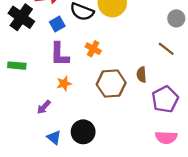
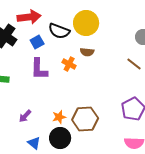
brown semicircle: (141, 75) -> (87, 52), moved, turned -80
orange star: (64, 84) -> (59, 117), moved
brown hexagon: (111, 84) -> (85, 119), moved

